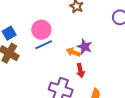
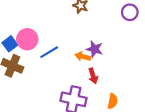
pink circle: (41, 30) -> (27, 39), moved

